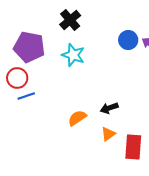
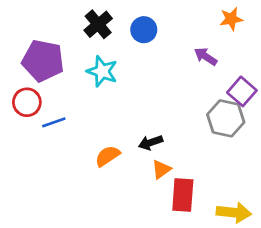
blue circle: (128, 40) -> (144, 30), moved
blue line: (26, 96) -> (54, 122), moved
orange triangle: (108, 134) -> (161, 169), moved

